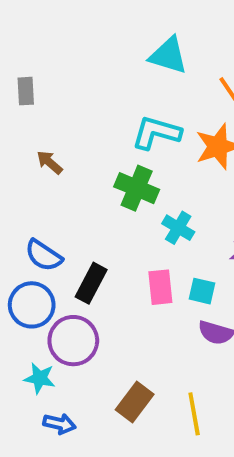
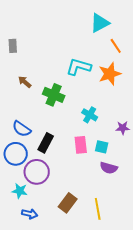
cyan triangle: (168, 55) -> (100, 23), moved, turned -45
green cross: (137, 188) -> (54, 95), moved

